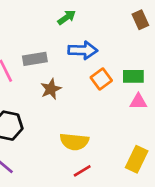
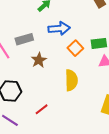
yellow semicircle: (74, 142) -> (71, 80), moved, turned -90
red line: (82, 171) -> (42, 109), moved

